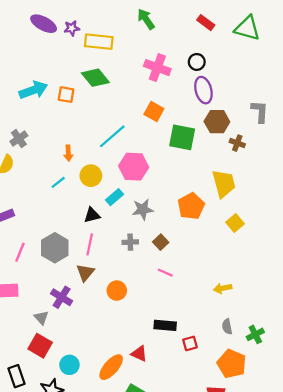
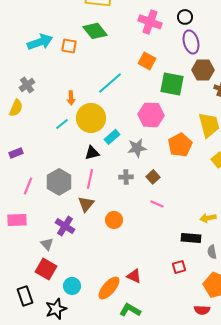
pink hexagon: (134, 167) -> (151, 115), moved
yellow circle: (91, 176) -> (91, 118), size x1.5
black rectangle: (165, 325) -> (191, 238), moved

